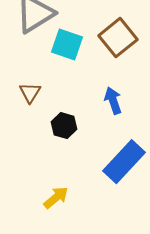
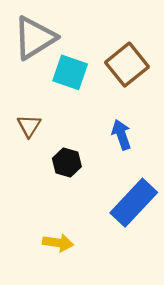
yellow arrow: (56, 198) -> (58, 243), turned 48

